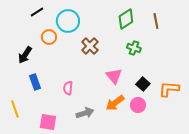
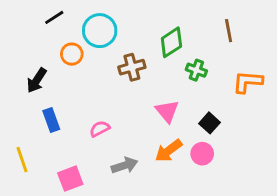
green diamond: (126, 19) -> (171, 42), moved
brown cross: (90, 46) -> (132, 67), turned 30
pink semicircle: (68, 88) -> (100, 129), turned 56
orange L-shape: (169, 89) -> (248, 82), moved
pink square: (48, 122) -> (70, 179), turned -30

